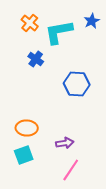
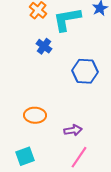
cyan square: (24, 155) -> (25, 156), moved

